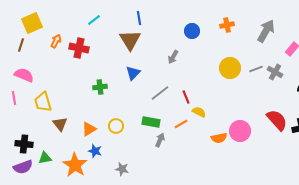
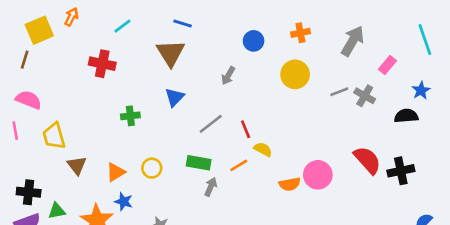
blue line: (139, 18) -> (183, 23), turned -64
orange arrow: (56, 41) -> (71, 17), moved
yellow circle: (230, 68) -> (295, 74), moved

